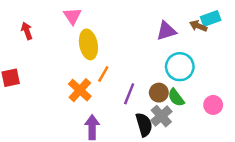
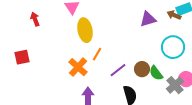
cyan circle: (180, 67) -> (173, 47), moved
purple line: (129, 94) -> (118, 70), turned 30
gray cross: (161, 116) -> (175, 85), moved

